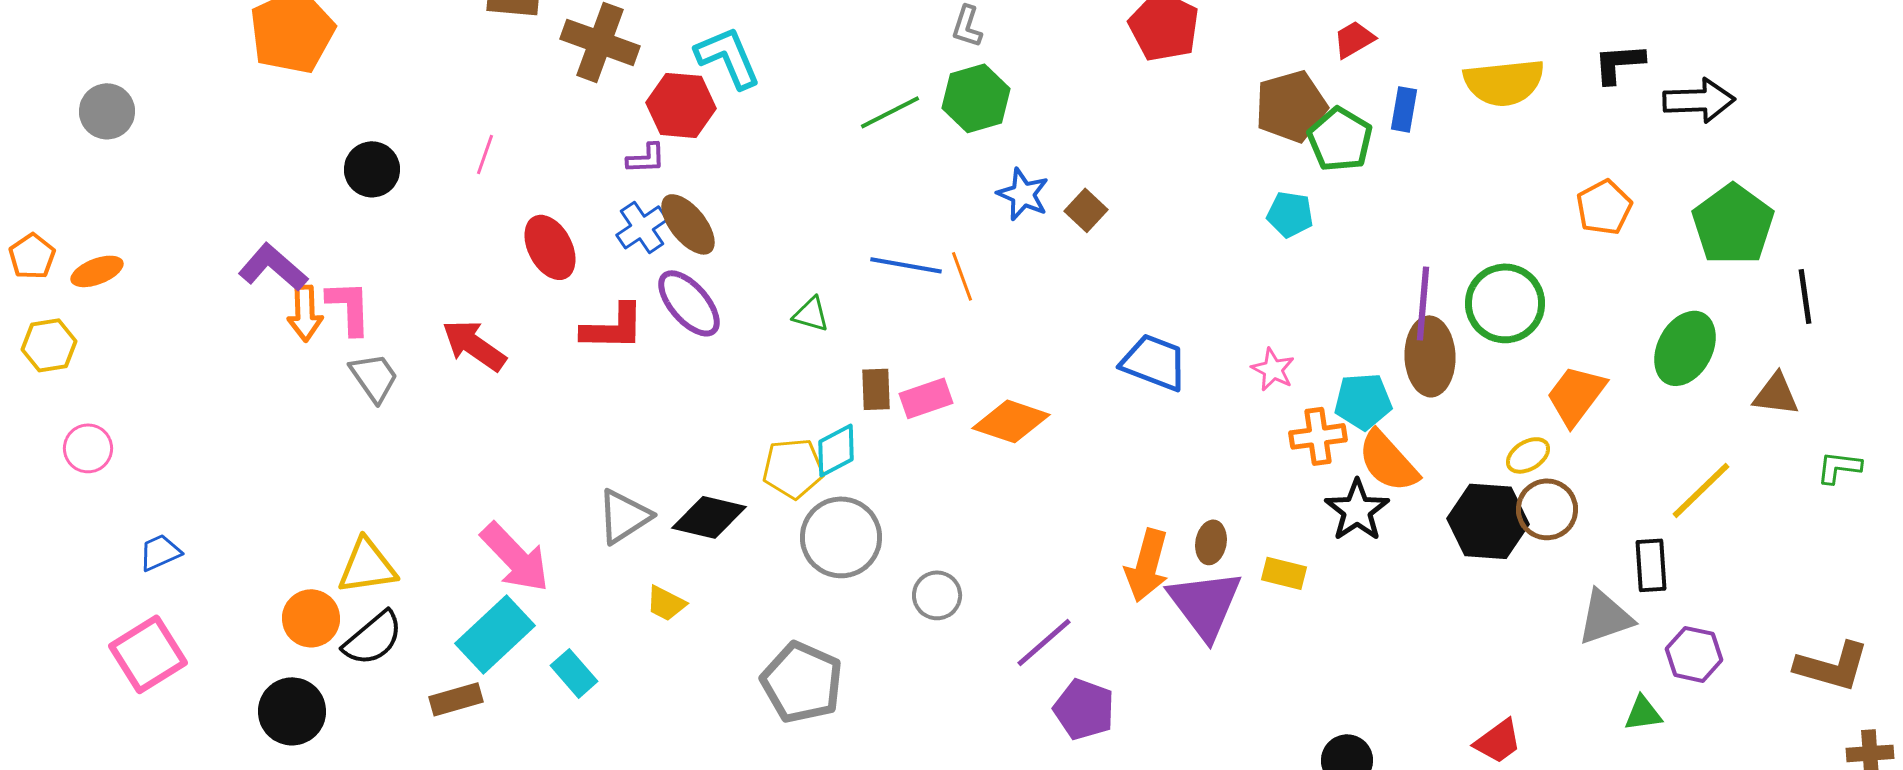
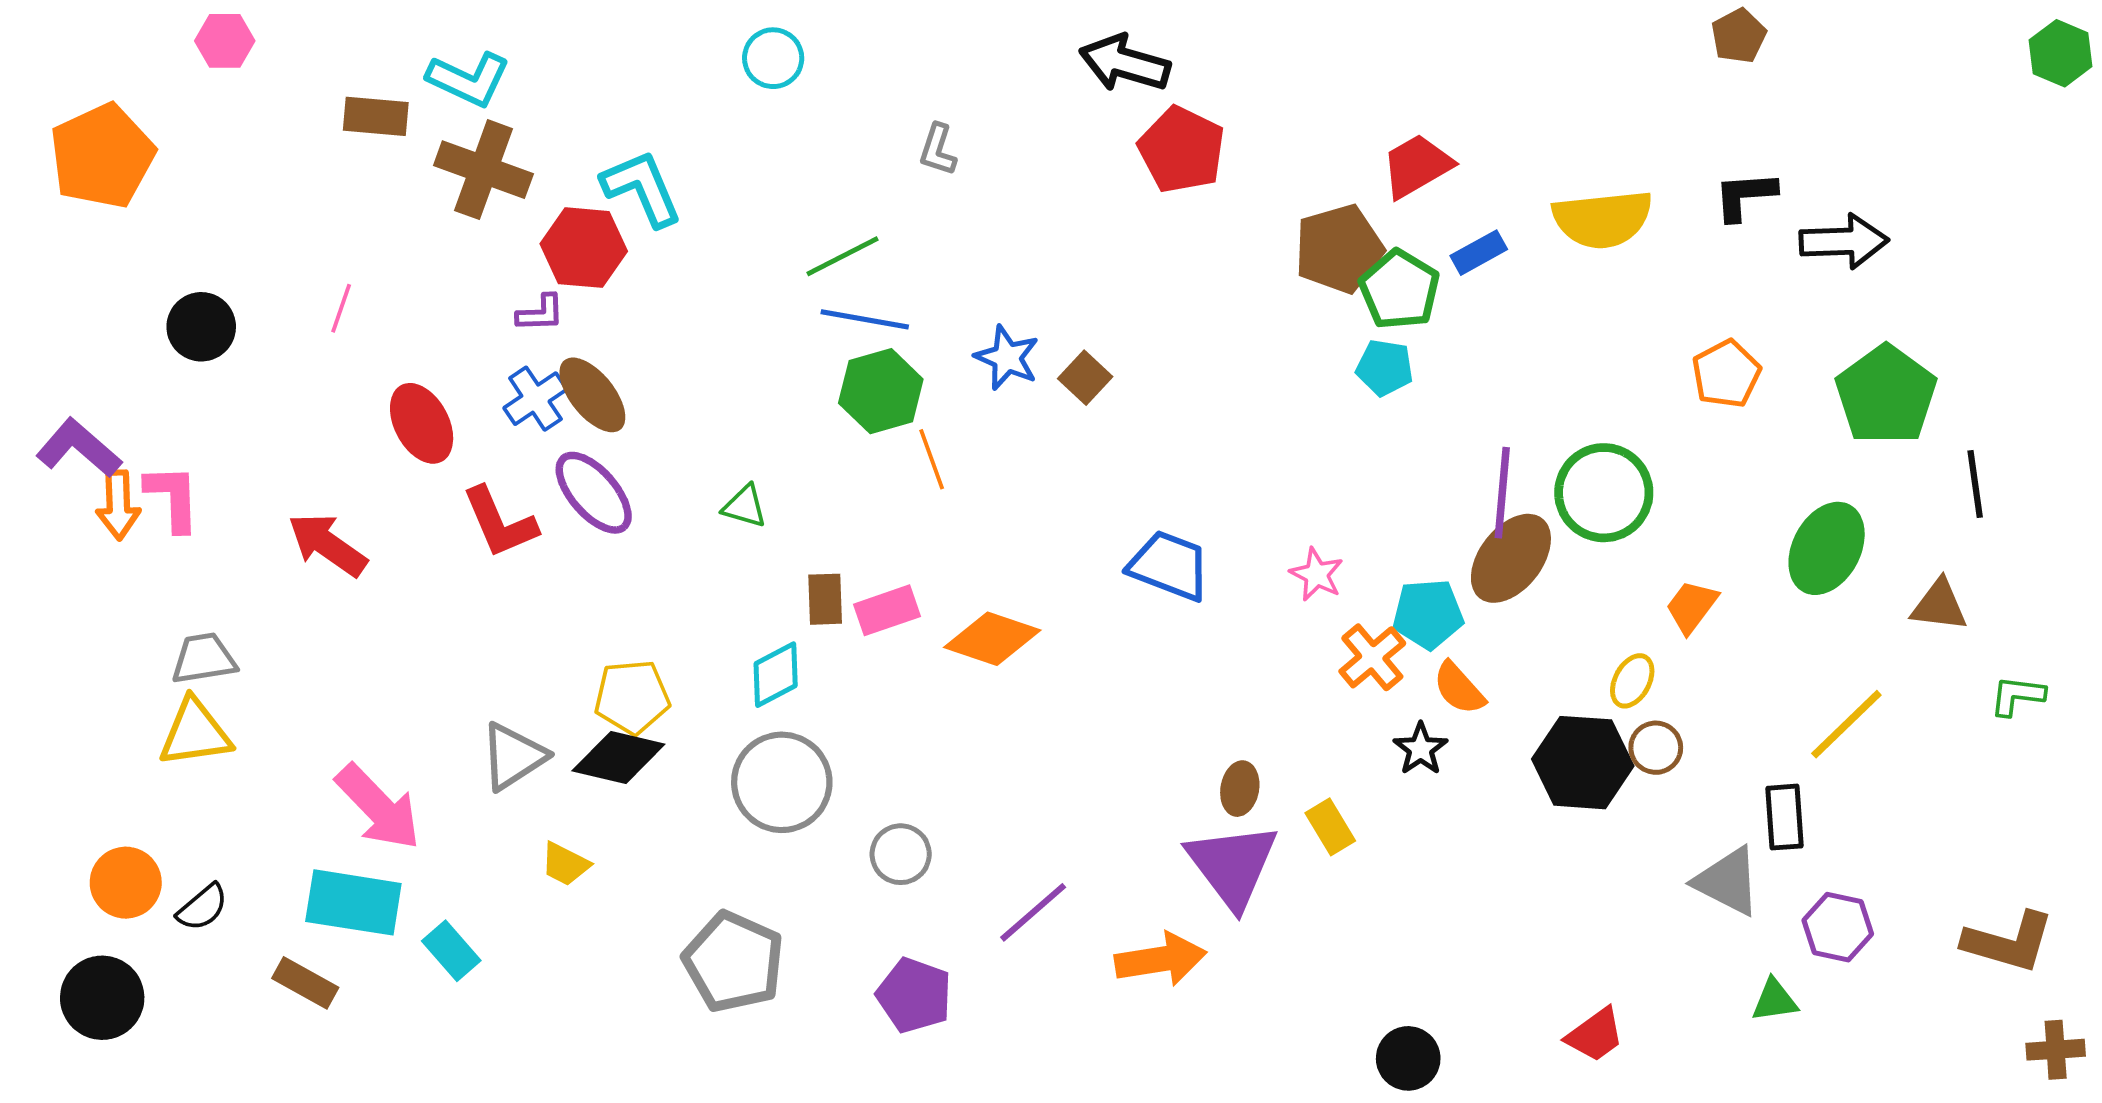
red trapezoid: (1354, 39) -> (1417, 166), size x1.4
green hexagon: (976, 98) -> (881, 391), moved
blue rectangle: (1404, 109) -> (1479, 253), turned 51
cyan pentagon: (1290, 214) -> (1385, 368), moved
blue line: (906, 265) -> (865, 319), moved
red L-shape: (613, 327) -> (500, 522), turned 66
brown ellipse: (1430, 356) -> (1511, 558), turned 40
gray trapezoid: (374, 377) -> (204, 659), moved, turned -64
orange trapezoid: (1576, 395) -> (1692, 607), size x0.7
orange cross: (1318, 436) -> (1372, 657), turned -32
yellow ellipse: (1528, 455) -> (1632, 681), turned -30
orange semicircle: (1388, 461) -> (1459, 688), size x0.7
yellow pentagon: (793, 468) -> (632, 697), moved
brown circle: (1547, 509) -> (1656, 748), size x0.7
black star: (1357, 510) -> (1421, 749), size x0.7
orange arrow: (1147, 565) -> (1161, 959), moved, turned -114
yellow triangle: (367, 566) -> (195, 733), moved
yellow rectangle: (1284, 573) -> (1330, 827), turned 45
gray triangle: (1605, 617) -> (1728, 881), turned 46
cyan rectangle: (495, 634) -> (353, 902), turned 52
black semicircle: (373, 638) -> (202, 907), size x0.7
brown rectangle: (456, 699) -> (305, 983), turned 45
purple pentagon: (1084, 709) -> (914, 995), moved

